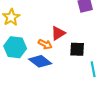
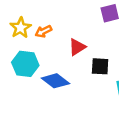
orange arrow: (45, 44) -> (43, 31), moved, turned 128

